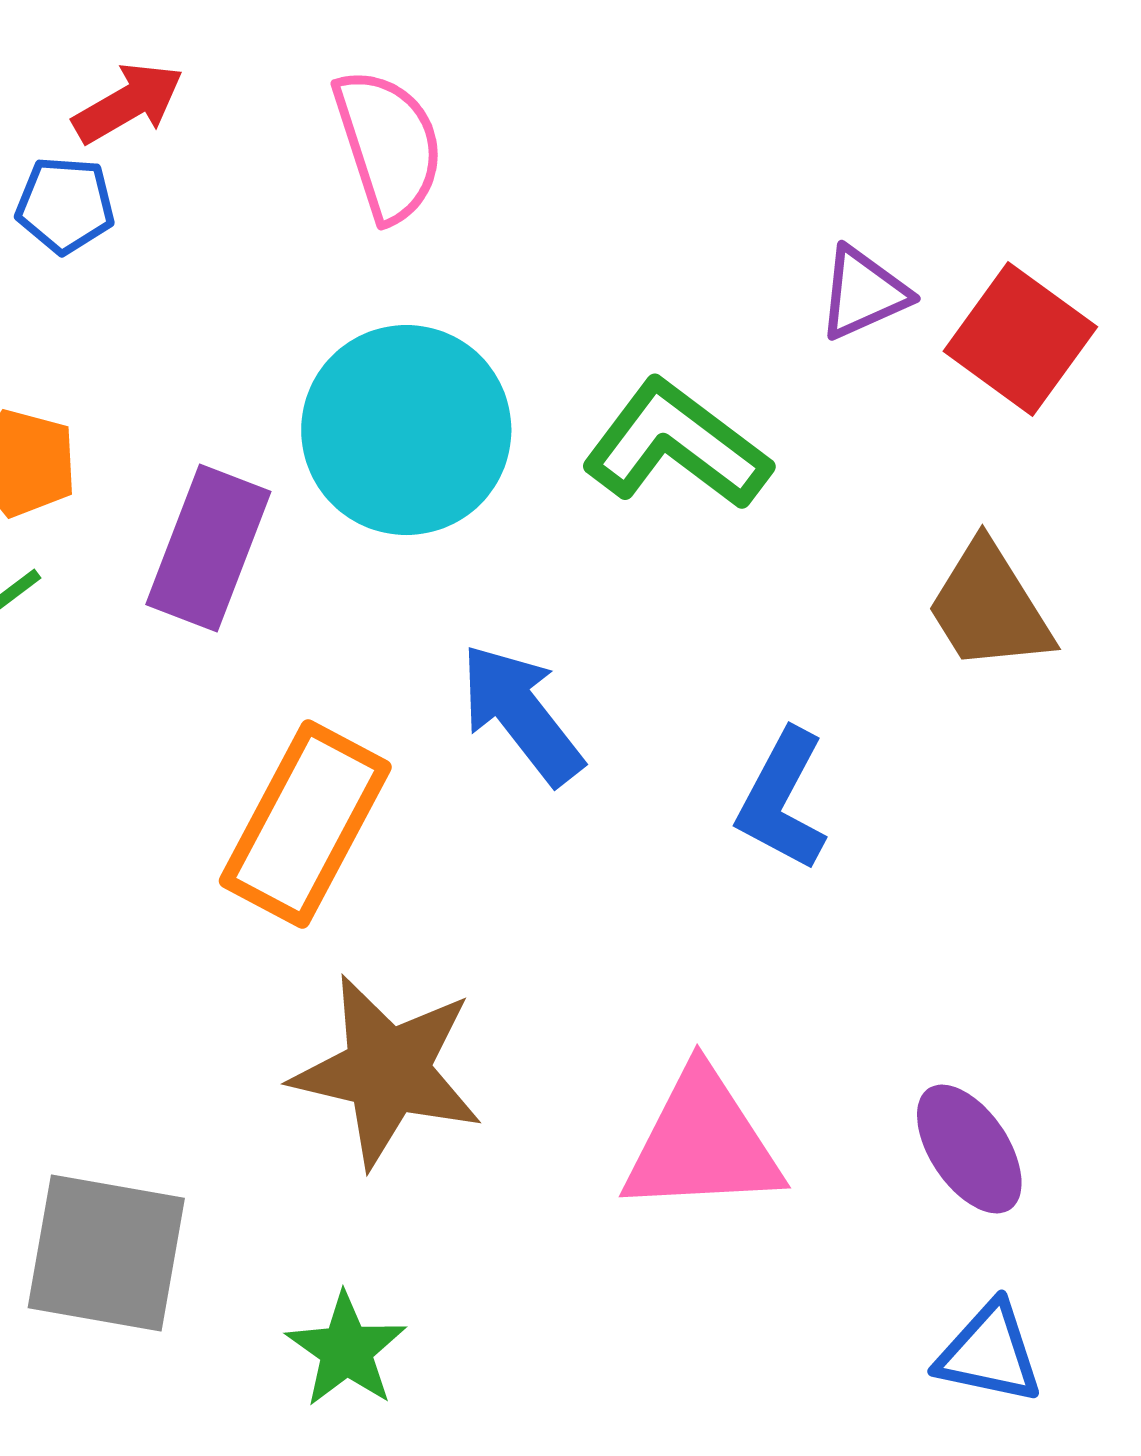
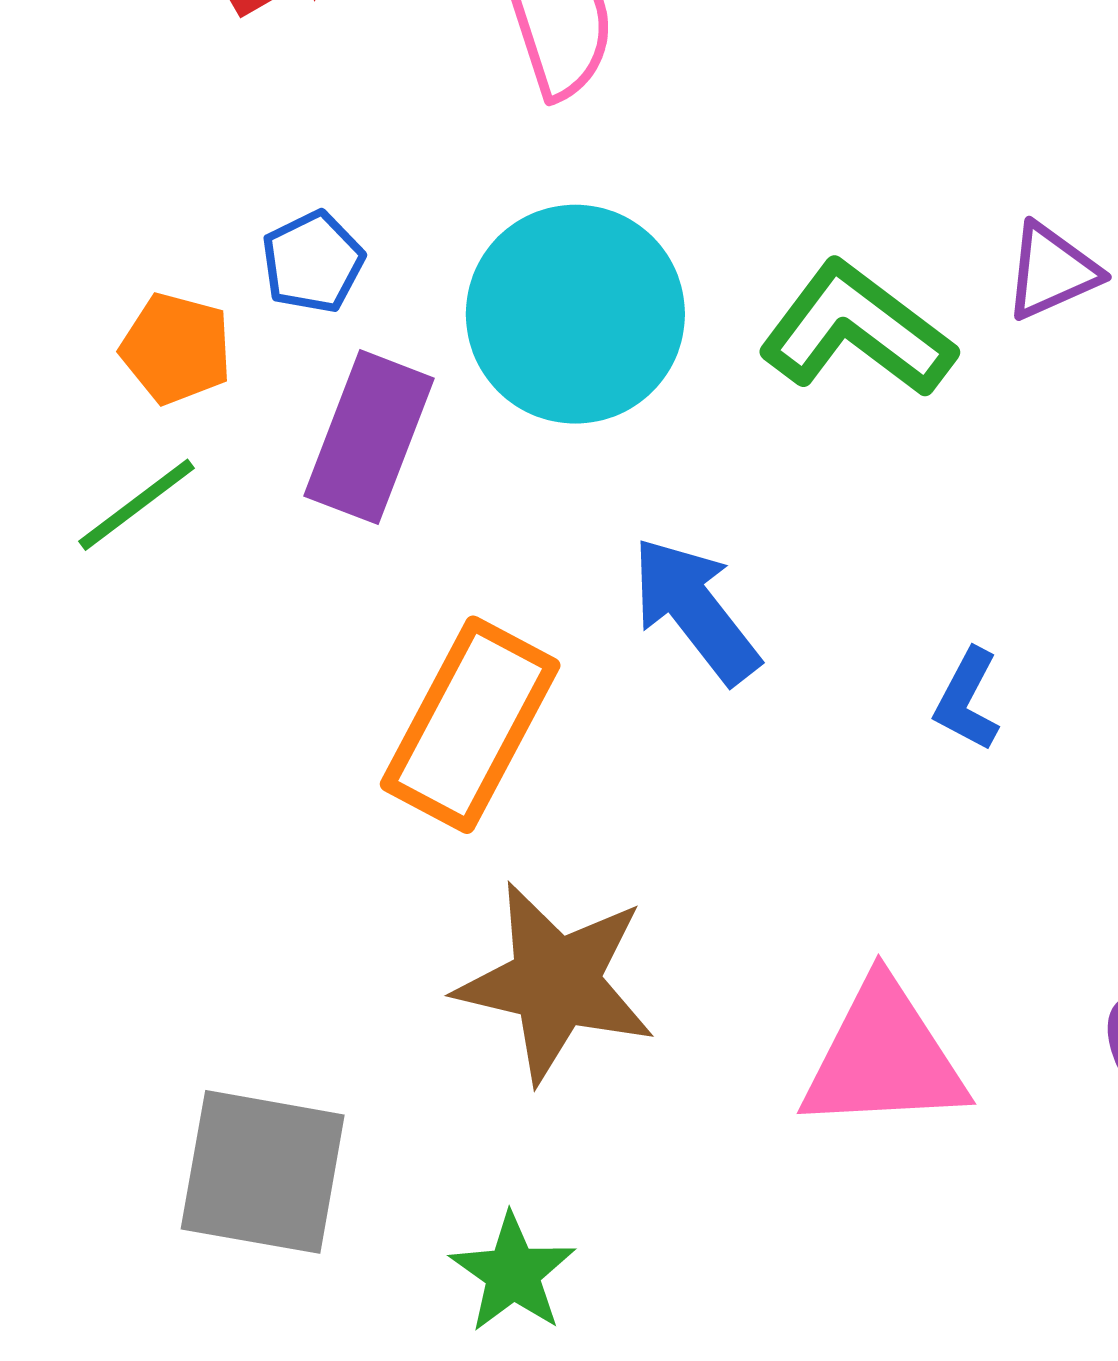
blue pentagon: (65, 205) -> (313, 262), moved, turned -30
purple triangle: (863, 293) -> (1052, 271), moved
blue L-shape: (782, 800) -> (967, 700), size x0.7

